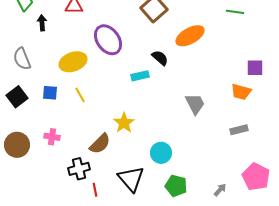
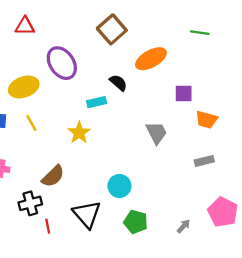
purple square: (255, 68) -> (184, 94), moved
yellow star: (124, 123) -> (79, 133), moved

